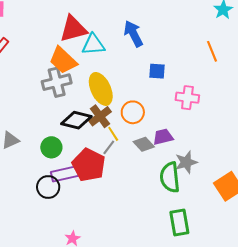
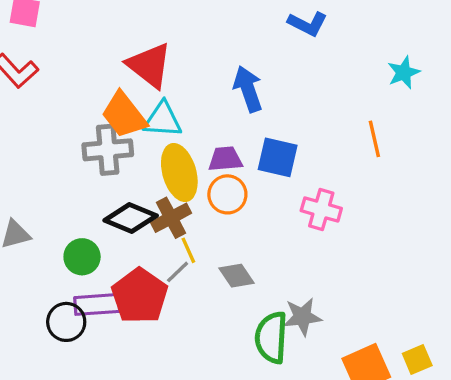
red triangle: (73, 29) -> (149, 65), turned 44
cyan triangle: (93, 45) -> (163, 120), moved
blue square: (157, 71) -> (278, 157), size x1.4
orange circle: (133, 112) -> (227, 194), moved
purple trapezoid: (163, 137) -> (225, 159), moved

